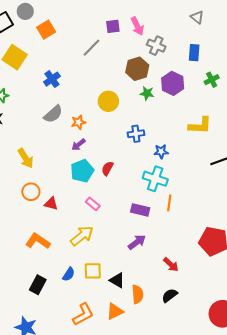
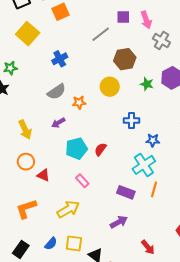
brown hexagon: (137, 69) -> (125, 59), moved
purple arrow: (79, 145) -> (58, 123), moved
cyan cross: (155, 179) -> (144, 165), turned 30
orange L-shape: (38, 241) -> (26, 209), turned -60

